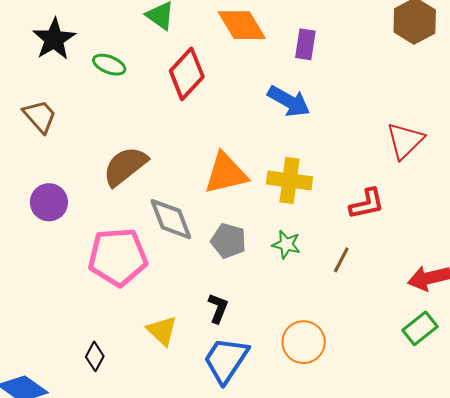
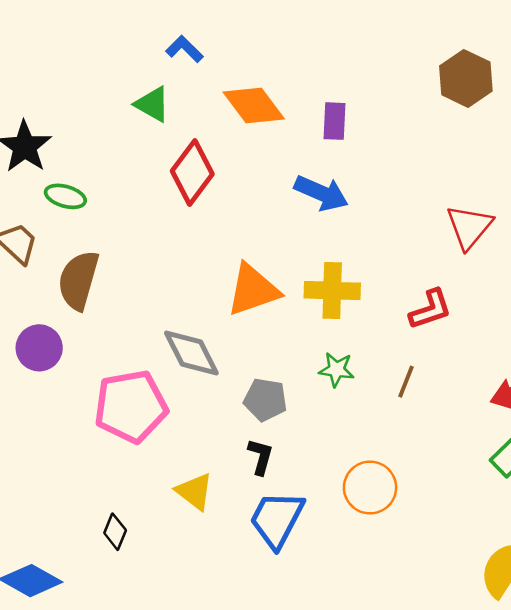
green ellipse: (109, 65) -> (65, 196), moved
brown semicircle: (125, 166) -> (78, 280), moved, turned -30
gray pentagon: (228, 241) -> (265, 400), moved

